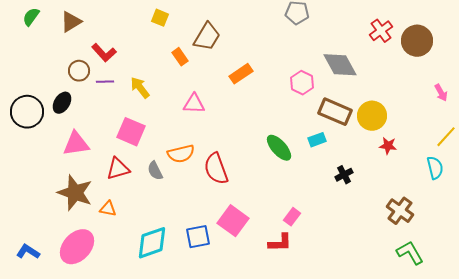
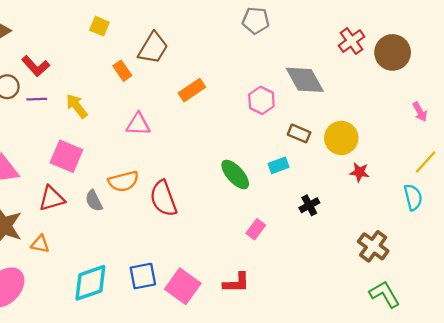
brown rectangle: (335, 112) -> (299, 133), size x0.6
pink rectangle: (292, 217) -> (256, 229), moved
pink square: (233, 221) -> (183, 286), moved

